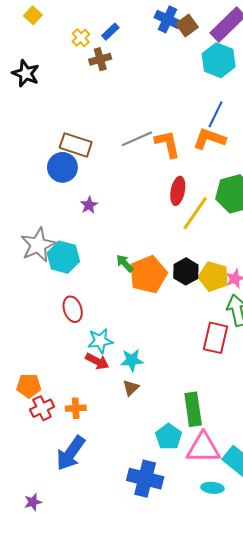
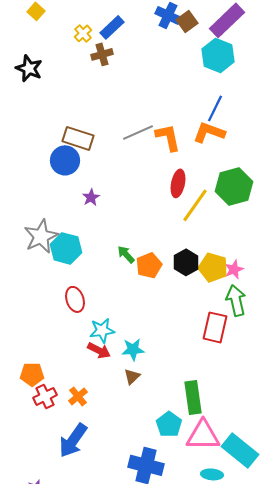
blue rectangle: (110, 32) -> (112, 27), size x1.4
orange pentagon: (148, 275) -> (149, 265), size x0.7
orange cross: (76, 408) -> (78, 396), turned -36

